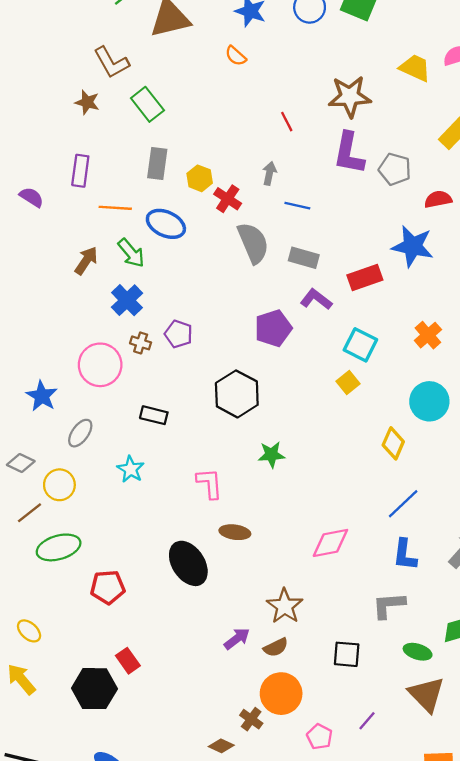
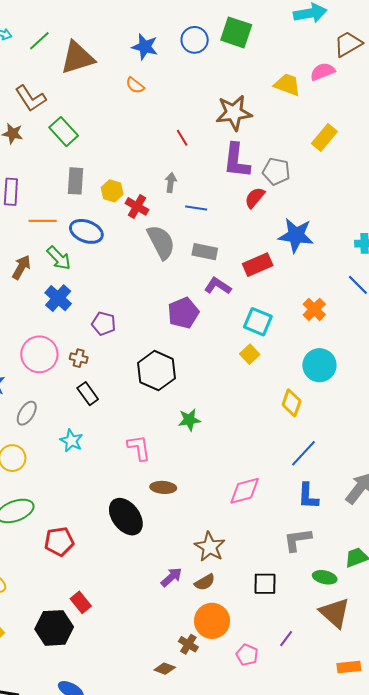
red semicircle: (438, 199) -> (255, 198), moved, turned -35
brown cross: (141, 343) -> (79, 358), moved
black rectangle: (154, 415) -> (88, 394), turned 45

